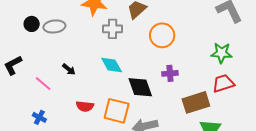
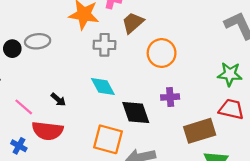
black circle: (32, 24) -> (12, 49), moved
black arrow: (69, 69) -> (58, 100), moved
red trapezoid: (223, 83) -> (231, 109), turned 30
red semicircle: (85, 106) -> (47, 131), moved, size x1.5

